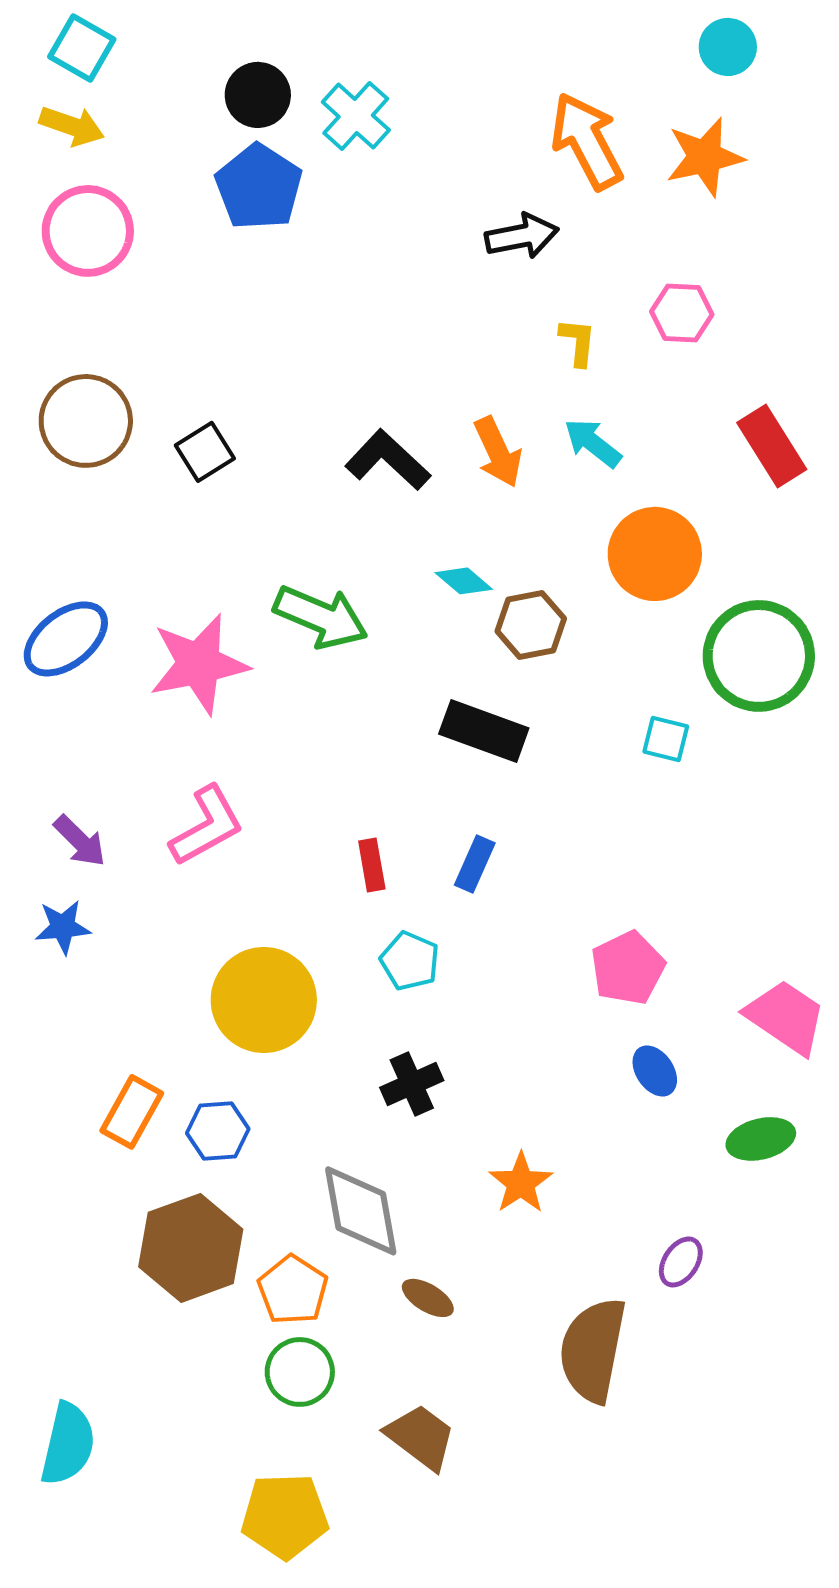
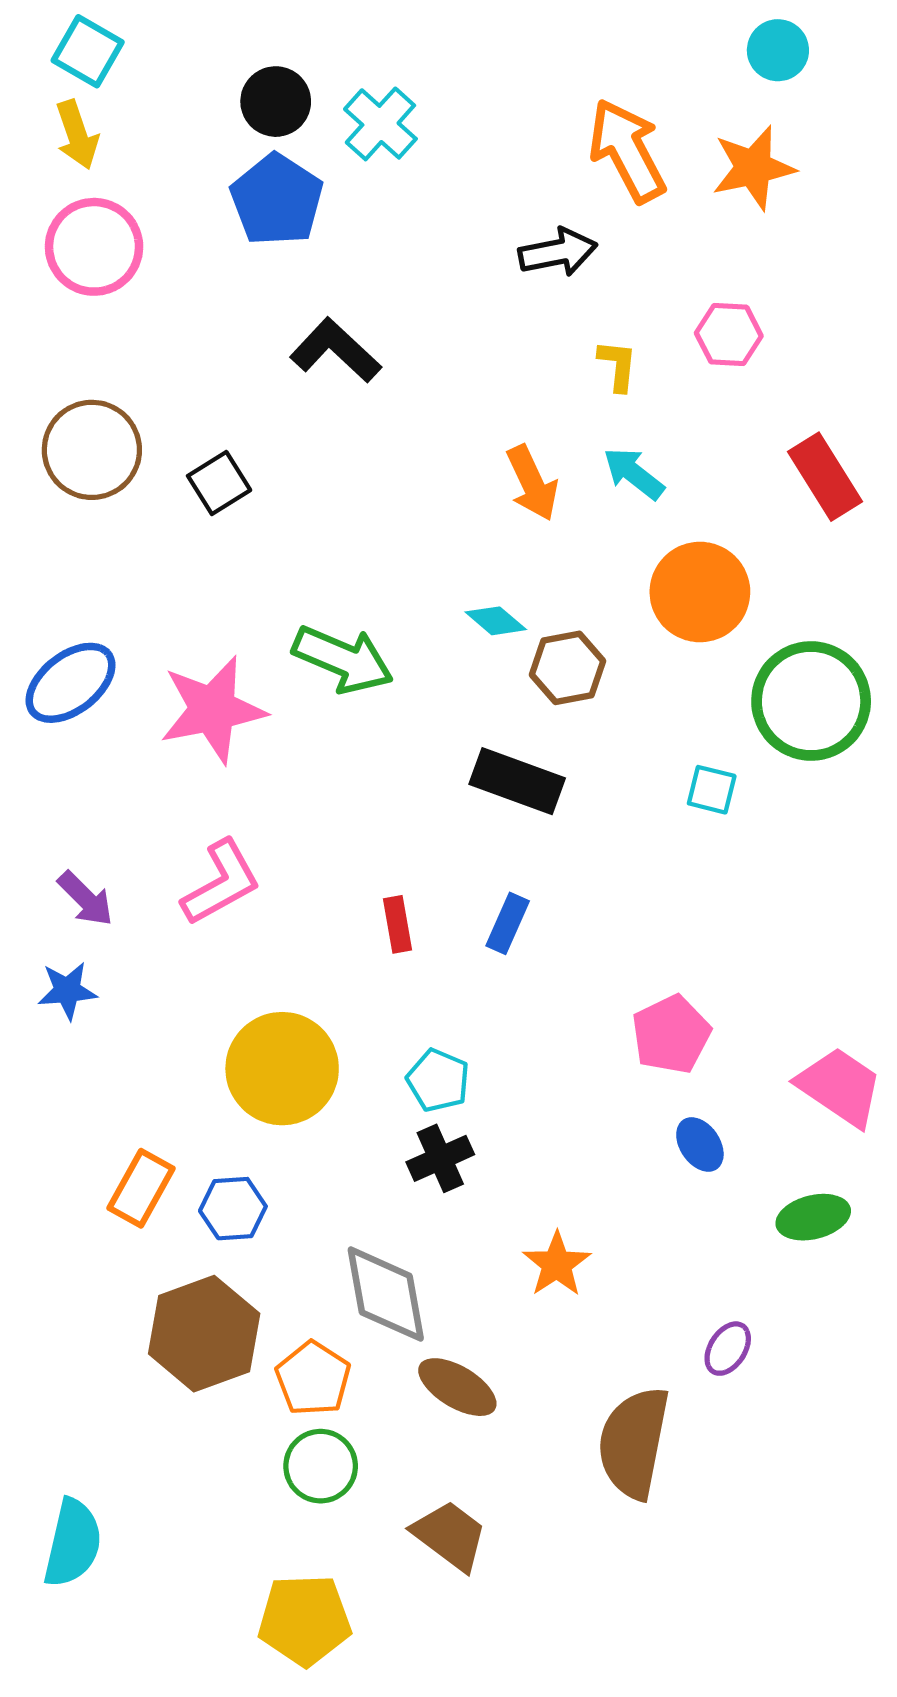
yellow arrow: (72, 126) -> (77, 135), turned 52
black L-shape: (388, 460) -> (336, 351), moved
cyan pentagon: (410, 961) -> (438, 1080), moved
brown ellipse: (428, 1298) -> (457, 1387), size x1.4

